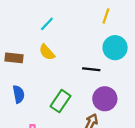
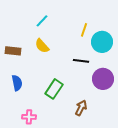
yellow line: (106, 16) -> (84, 30), moved
purple circle: (105, 99) -> (103, 79), moved

